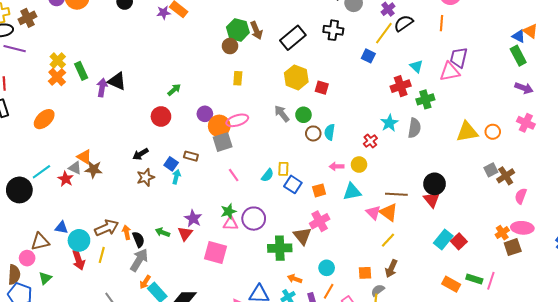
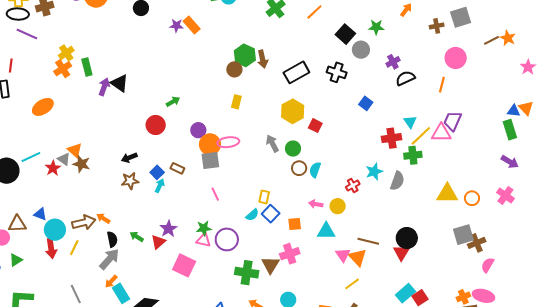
yellow line: (384, 33) -> (421, 136), moved
blue triangle: (519, 36) -> (514, 111), turned -32
gray square: (491, 170) -> (463, 235), size x1.5
cyan semicircle: (268, 175) -> (252, 215), moved
orange arrow: (127, 232) -> (103, 218), moved, turned -56

